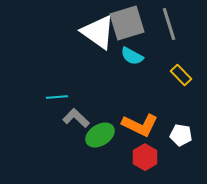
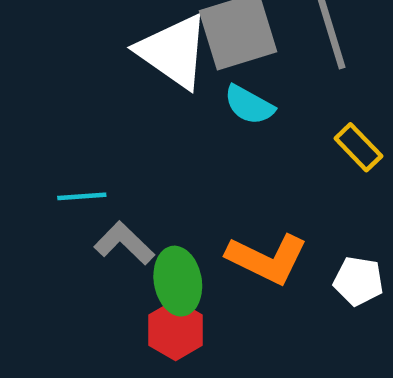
green ellipse: (100, 135) -> (178, 281), turned -68
red hexagon: (145, 157) -> (176, 330), moved

